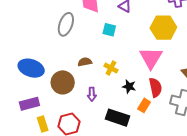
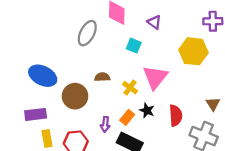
pink triangle: (151, 58) -> (155, 77), moved
purple arrow: (92, 94) -> (105, 124), moved
orange rectangle: (144, 105) -> (127, 117), moved

